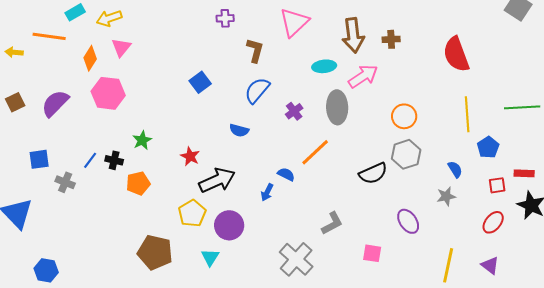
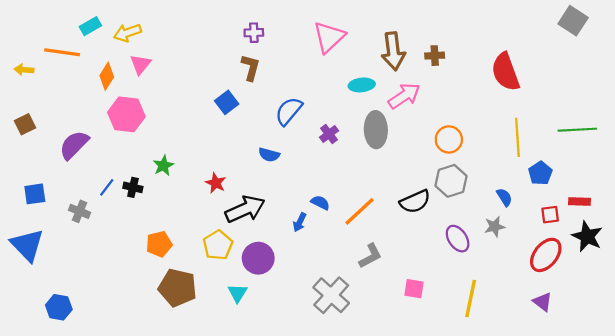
brown L-shape: (255, 50) -> (251, 68), moved
purple semicircle: (55, 103) -> (74, 145), moved
orange line: (315, 152) -> (359, 211), moved
blue square: (39, 159) -> (35, 194), moved
orange pentagon: (138, 183) -> (159, 244), moved
purple ellipse: (408, 221) -> (458, 239), moved
red ellipse: (493, 222) -> (546, 255), size x1.4
yellow line: (448, 265) -> (471, 298), moved

